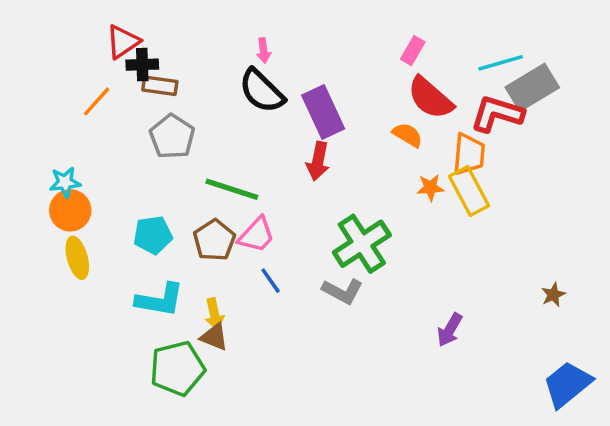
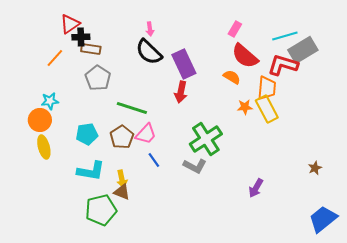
cyan star: (65, 182) -> (50, 101), moved

